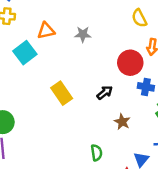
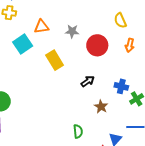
red circle: (130, 63) -> (97, 45), moved
blue cross: (146, 87) -> (121, 86), moved
yellow rectangle: (62, 93) -> (55, 60), moved

